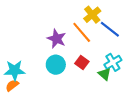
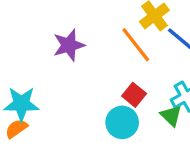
purple star: (57, 39) -> (69, 45), moved, turned 30
cyan circle: (56, 65) -> (122, 122), moved

